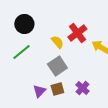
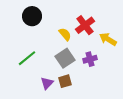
green line: (21, 52) -> (27, 58), moved
purple cross: (82, 88) -> (90, 59), moved, turned 32

